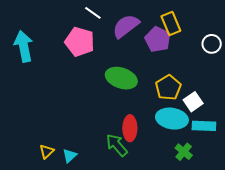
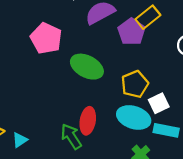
yellow rectangle: (171, 24) -> (148, 17), turned 65
pink pentagon: (80, 42) -> (46, 38), moved

